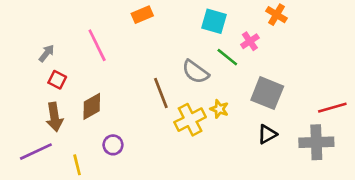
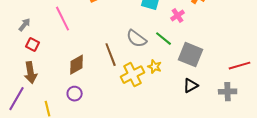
green line: (227, 57) -> (164, 39), moved
brown diamond: (92, 106) -> (77, 65), moved
gray cross: (316, 142) -> (228, 92), size x0.7
purple line: (36, 152) -> (17, 99), turned -35

